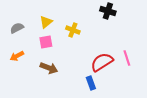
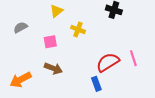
yellow triangle: (46, 22) -> (56, 11), moved
orange arrow: (17, 56) -> (21, 80), moved, size x1.5

